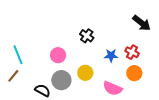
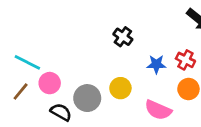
cyan line: (18, 55) -> (27, 62), turned -42
pink circle: (58, 55) -> (50, 83), moved

